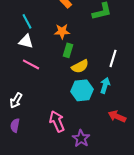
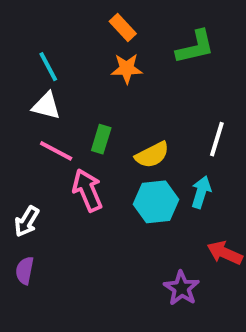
orange star: (62, 31) -> (127, 69), moved
green rectangle: (68, 50) -> (101, 139), moved
pink arrow: (57, 121) -> (87, 190), moved
purple star: (81, 138) -> (182, 288), moved

